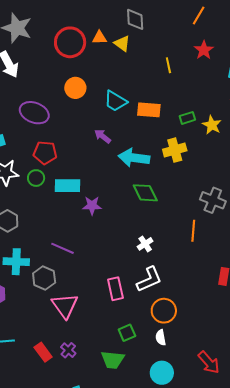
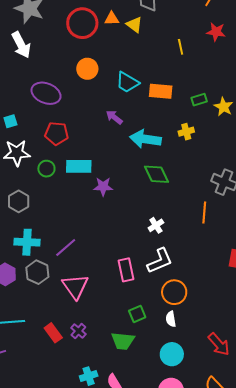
red star: (204, 50) -> (216, 32), turned -30
yellow cross: (175, 150) -> (186, 132), size x0.7
green circle: (36, 178) -> (46, 169), moved
purple line: (62, 248) -> (66, 248), moved, turned -65
gray hexagon: (44, 278) -> (37, 272), moved

